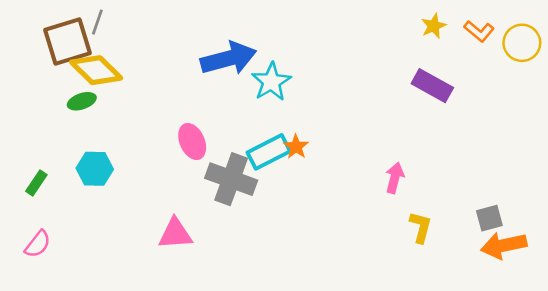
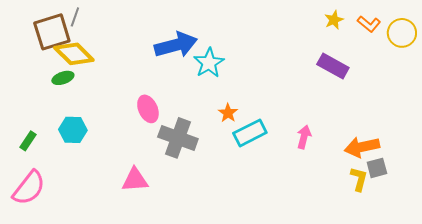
cyan rectangle: (269, 152) -> (250, 133), moved
yellow L-shape: (421, 227) -> (359, 179), moved
pink semicircle: (38, 244) -> (29, 188), size x1.6
orange arrow: (504, 245) -> (362, 147), moved

